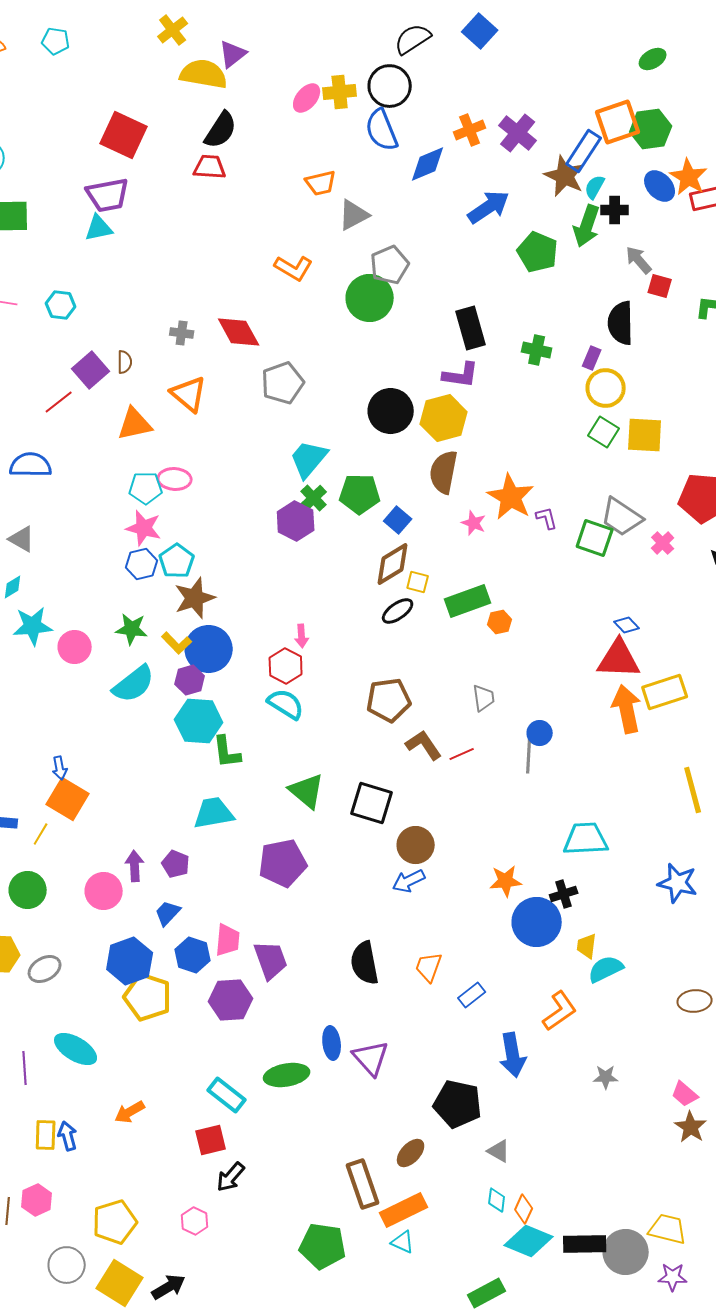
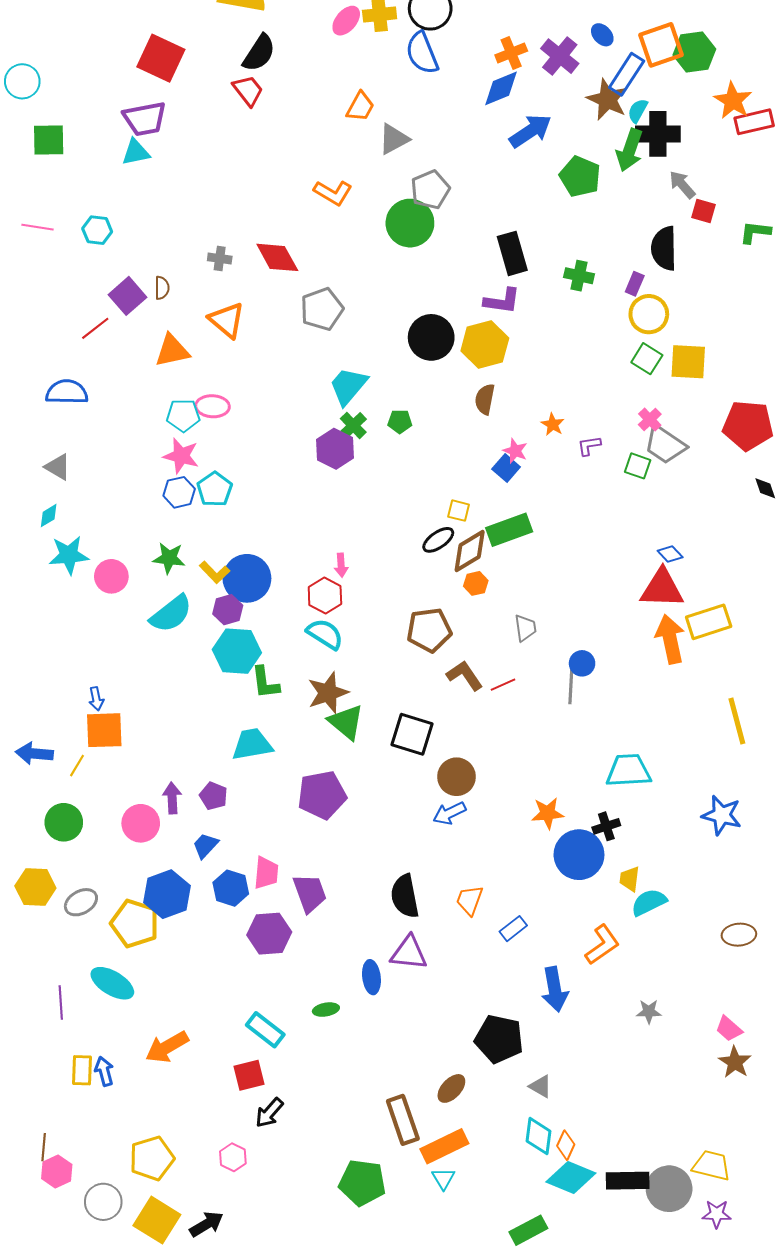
blue diamond: (428, 164) -> (501, 88), moved
red trapezoid: (210, 167) -> (248, 90), turned 48
orange trapezoid: (321, 183) -> (360, 107), turned -48
blue ellipse: (660, 186) -> (602, 35), moved, size x0.7
black cross: (615, 210) -> (658, 134), size x1.6
brown semicircle: (444, 472) -> (485, 399), size x0.7
green pentagon: (360, 494) -> (400, 421), size x0.6
orange star: (511, 497) -> (553, 424), size x0.5
purple L-shape: (547, 518) -> (589, 446), turned -85
blue square: (398, 520) -> (506, 468), moved
green square: (595, 538) -> (638, 466), size x0.7
pink cross: (663, 543) -> (650, 419), moved
brown diamond: (393, 564) -> (470, 551), moved
brown star: (195, 598) -> (328, 693), moved
orange hexagon: (500, 622) -> (476, 583), moved
orange square: (68, 799) -> (104, 730), turned -33
yellow pentagon: (148, 997) -> (135, 923), moved
purple triangle: (371, 1058) -> (409, 953), moved, turned -42
green ellipse: (287, 1075) -> (326, 1010), size x0.6
orange arrow: (130, 1112) -> (167, 1047), size x1.4
pink hexagon: (37, 1200) -> (57, 1171), moved
cyan diamond: (497, 1200) -> (538, 1136), size x1.5
cyan triangle: (403, 1242) -> (443, 1179), turned 35

